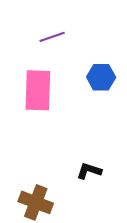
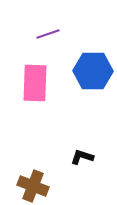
blue hexagon: (101, 77) -> (93, 71), size x1.5

